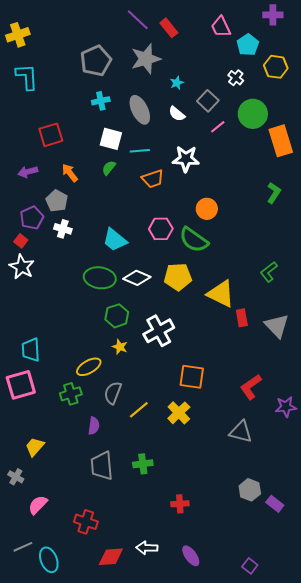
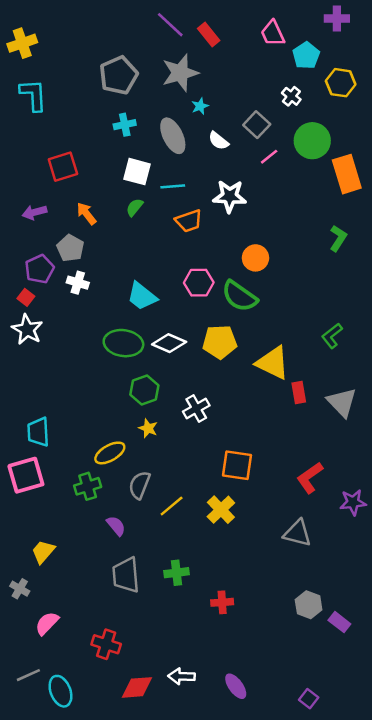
cyan star: (177, 83) -> (200, 106), moved
white cross: (159, 331) -> (196, 409), size x0.7
purple semicircle: (94, 426) -> (116, 526), turned -48
red cross: (180, 504) -> (222, 602), moved

